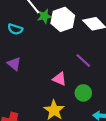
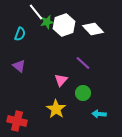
cyan semicircle: (15, 29) -> (20, 34), turned -88
pink triangle: (60, 79) -> (61, 80), turned 48

